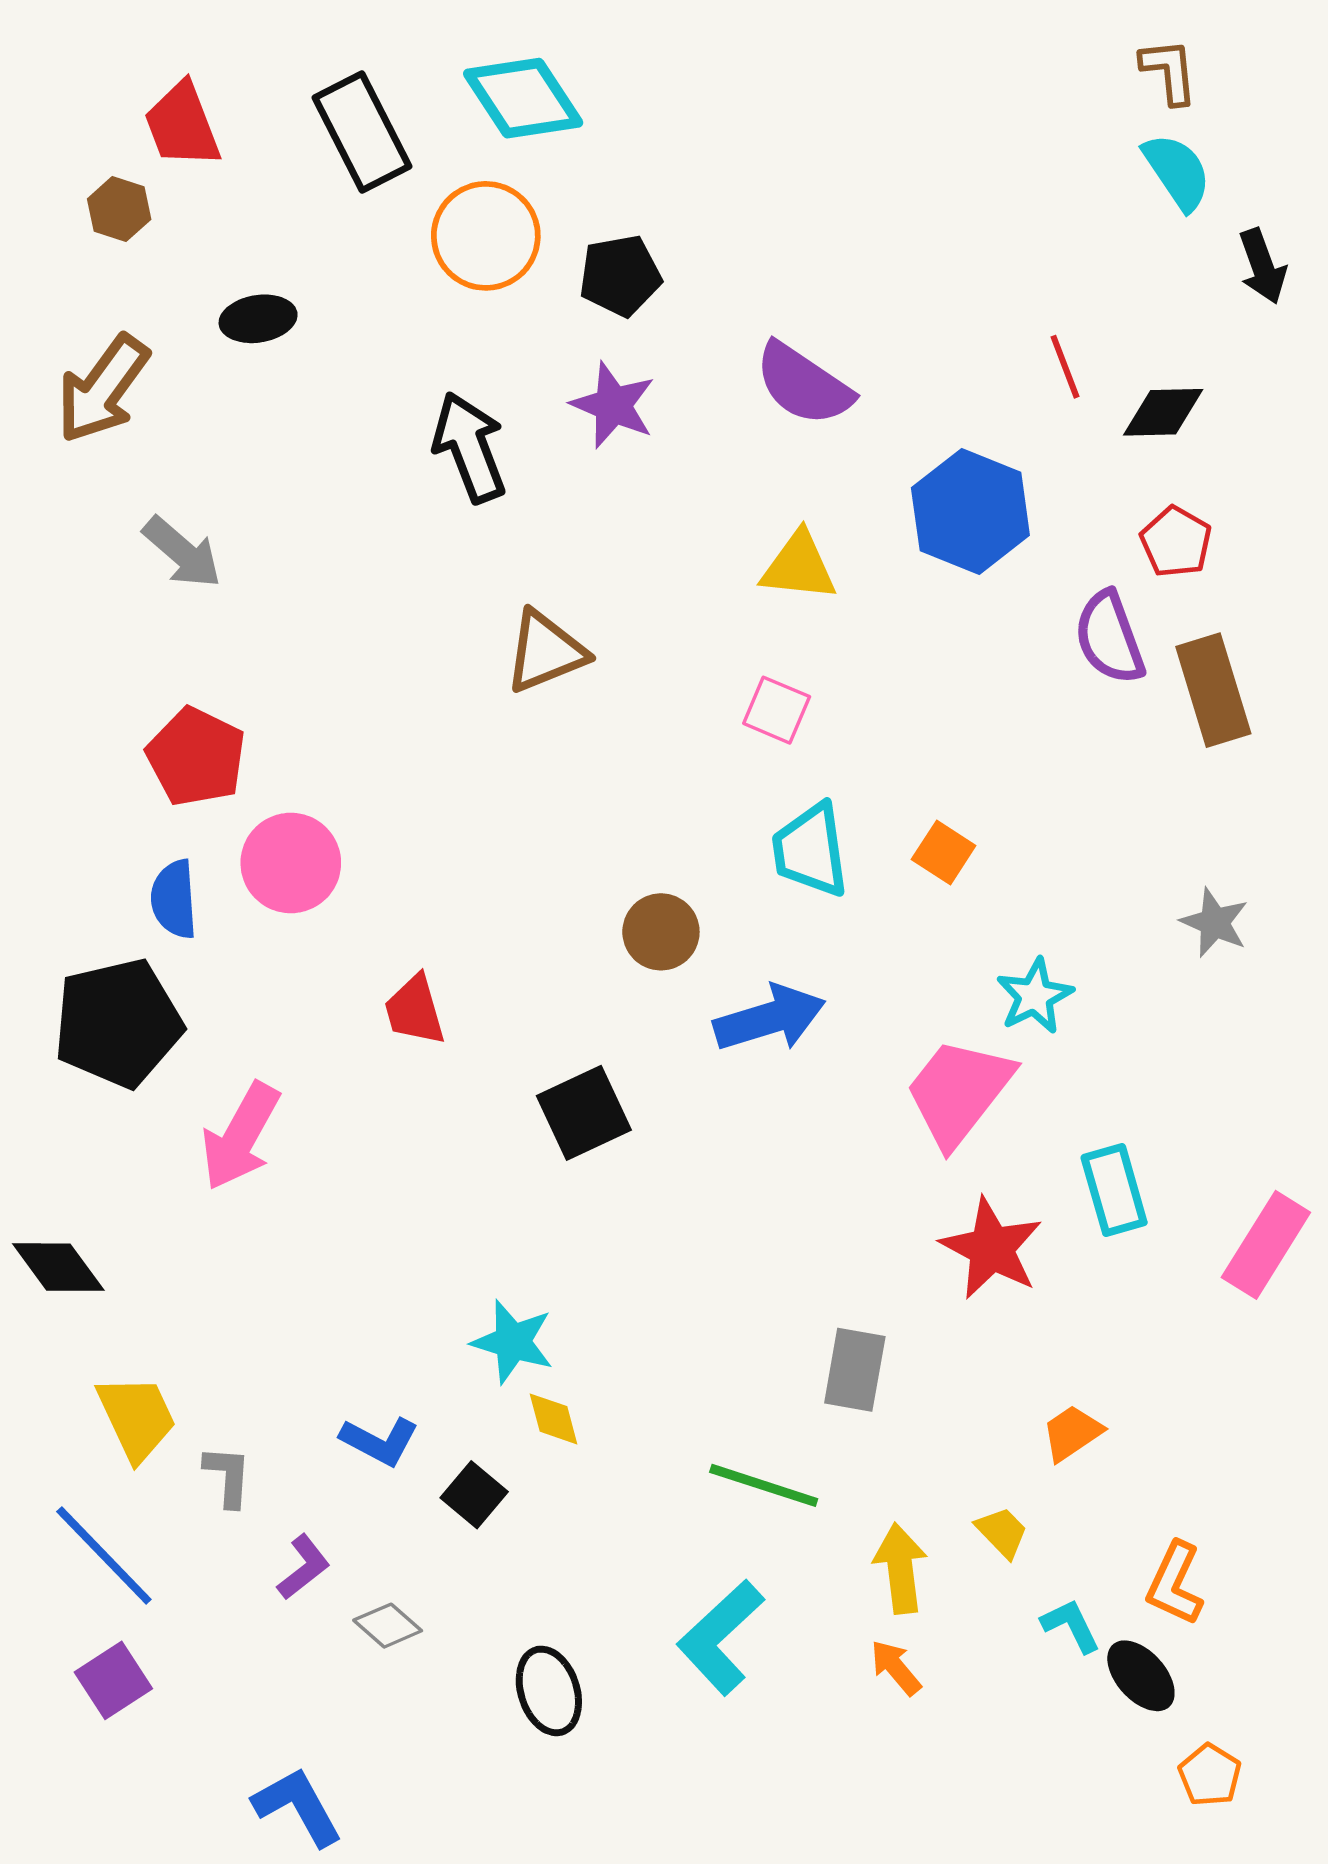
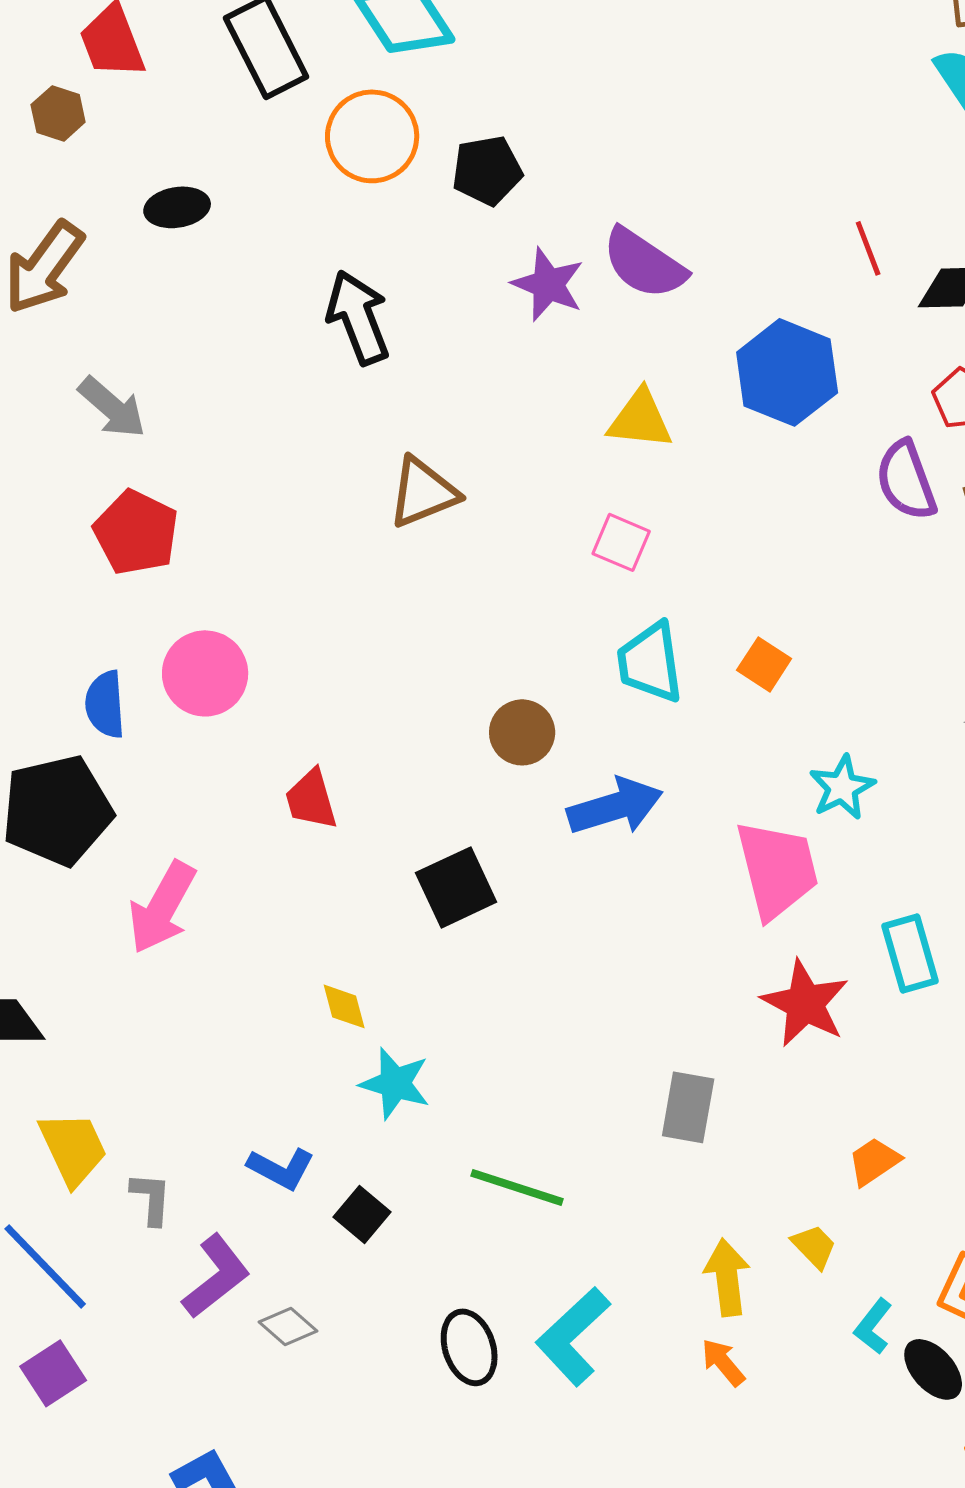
purple star: (613, 405) -> (548, 284), moved
red pentagon: (196, 757) -> (136, 532), moved
pink trapezoid: (959, 1092) -> (777, 869), turned 128
yellow diamond: (554, 1419) -> (344, 1006), moved
green line: (764, 1485) -> (517, 1187), moved
purple L-shape: (304, 1567) -> (216, 1276), size x1.5
cyan L-shape: (1071, 1626) -> (873, 1326), turned -116
black ellipse: (549, 1691) -> (469, 1347), moved

